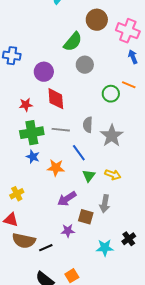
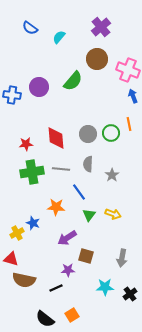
gray circle: (85, 65) -> (88, 134), moved
purple circle: (44, 72) -> (39, 87), moved
orange line: (129, 85) -> (129, 124), turned 56
gray star: (112, 136) -> (112, 175), size x0.6
blue star: (33, 157) -> (33, 223), moved
gray arrow: (105, 204) -> (122, 258), moved
black cross: (129, 239) -> (130, 294), moved
black line: (46, 248) -> (56, 288), moved

